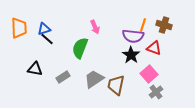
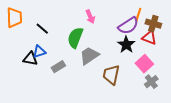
brown cross: (164, 25) -> (153, 24), moved
blue triangle: (44, 29) -> (39, 52), moved
purple semicircle: (133, 36) -> (128, 26), turned -40
gray trapezoid: (94, 79) -> (89, 56), moved

